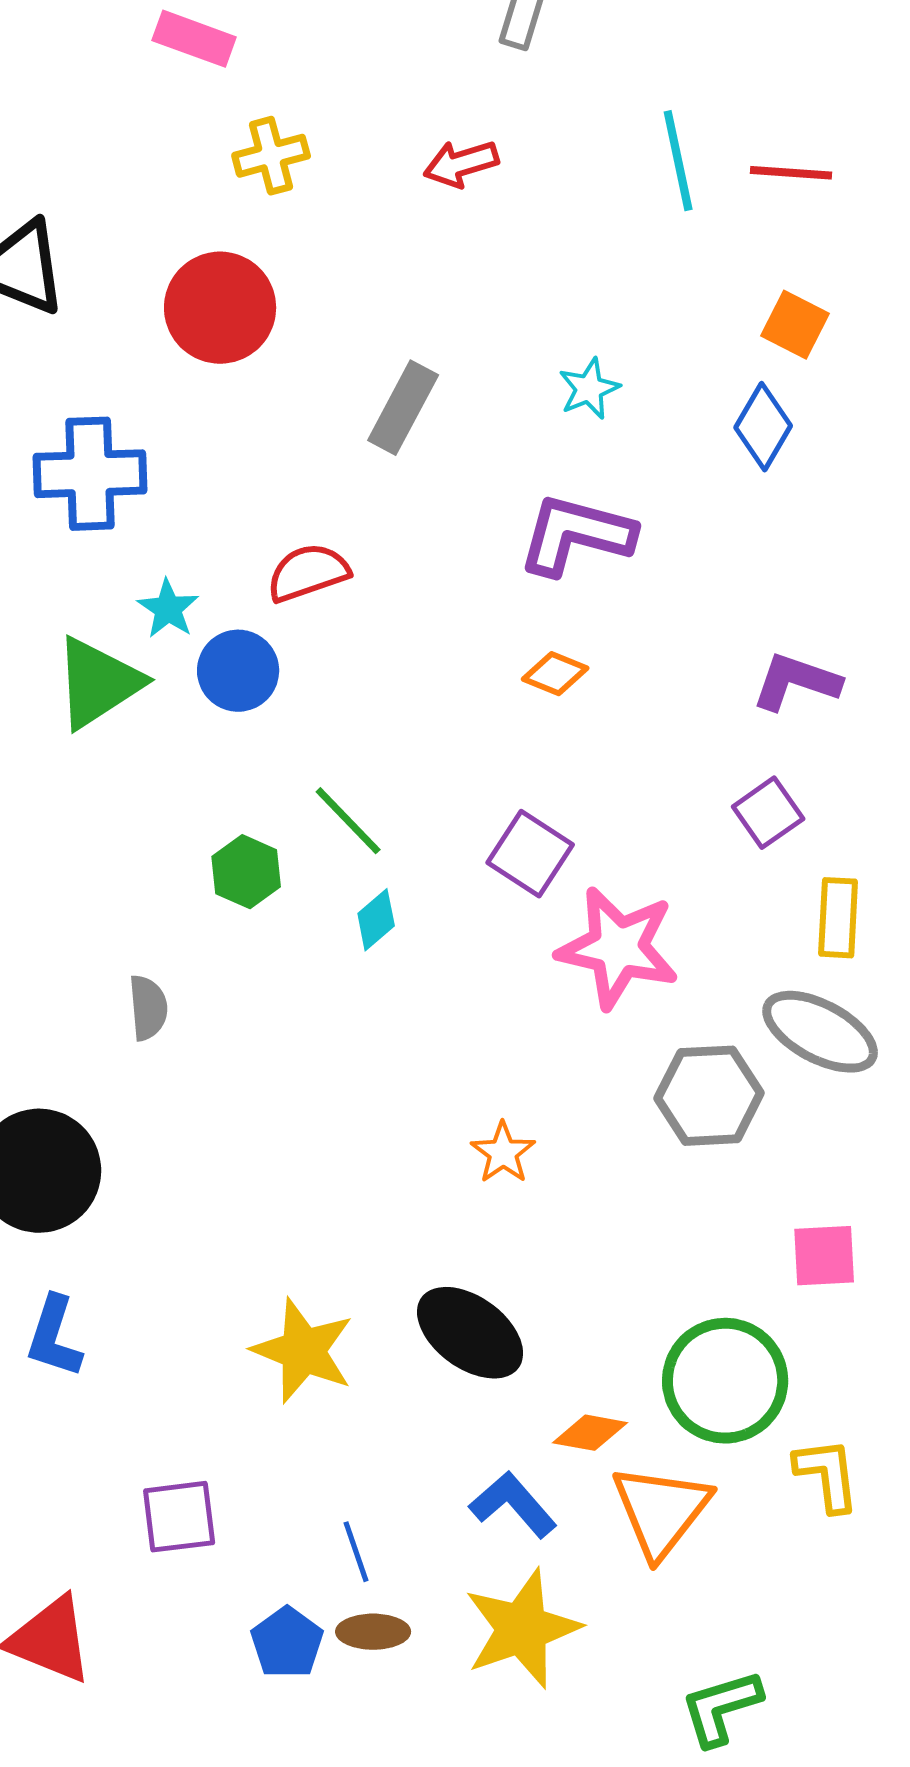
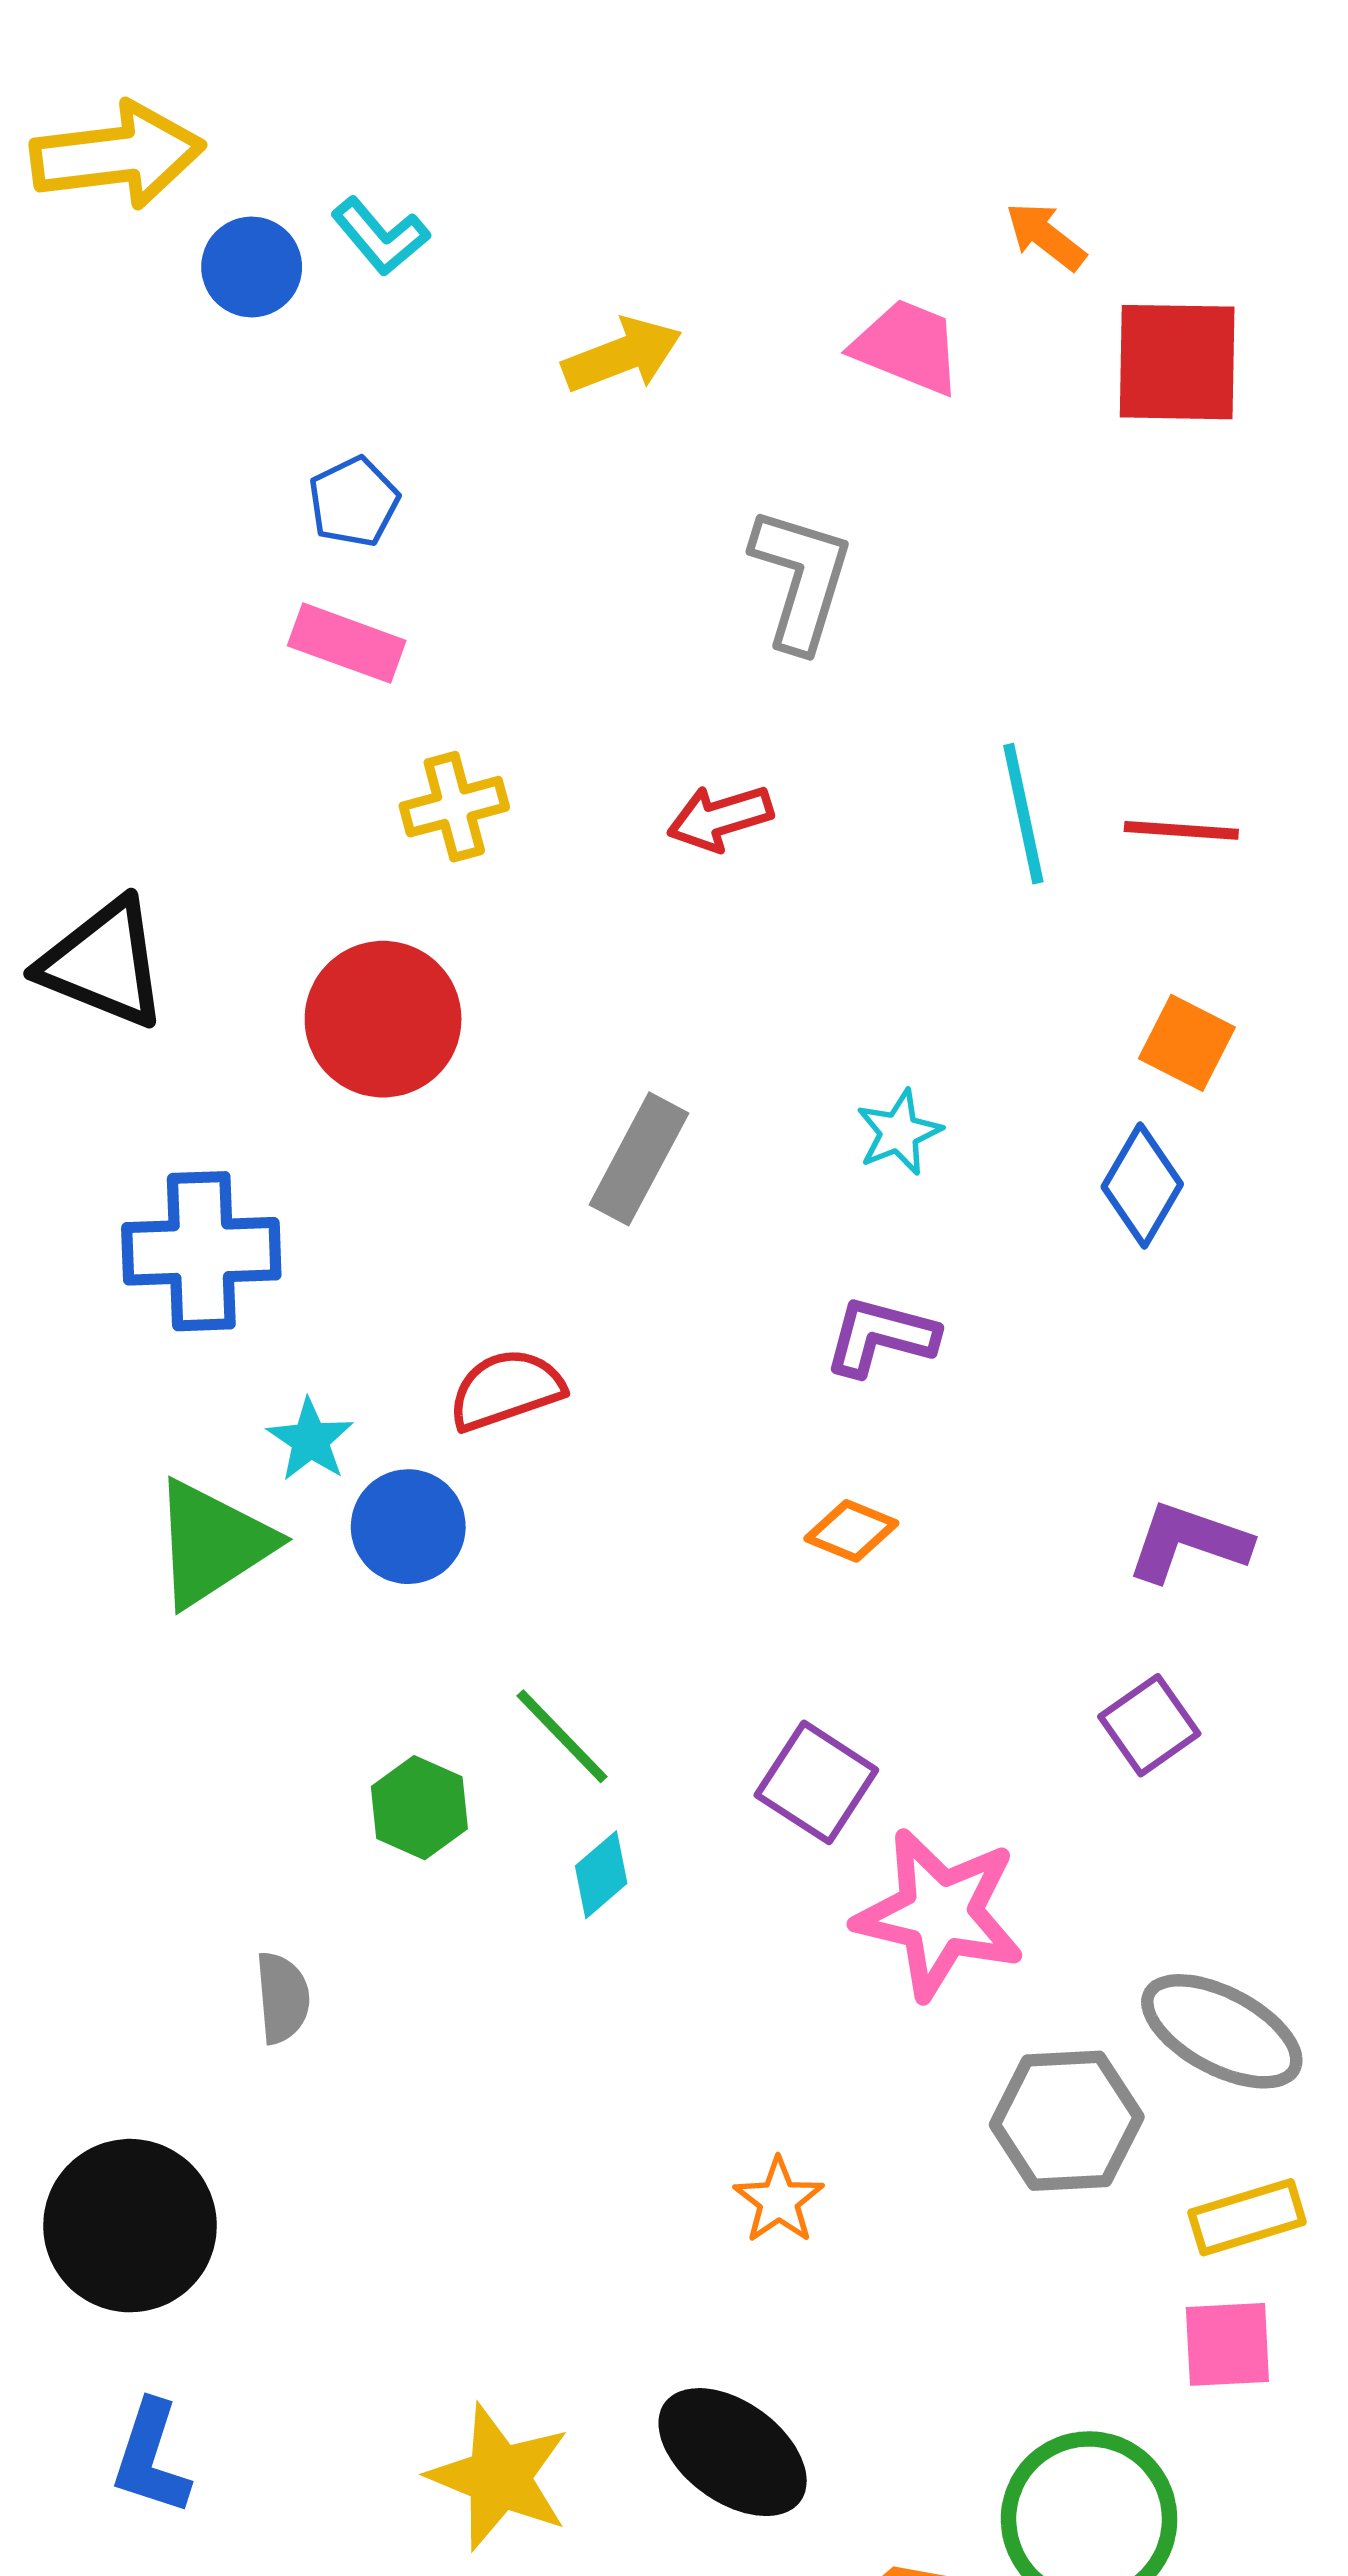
purple L-shape: (576, 535) -> (881, 1336), size x0.7
yellow rectangle: (838, 918) -> (1247, 2217), moved, turned 70

